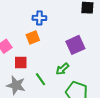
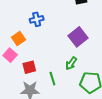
orange square: (33, 37) -> (18, 39), moved
green line: (41, 79) -> (52, 79), turned 32

